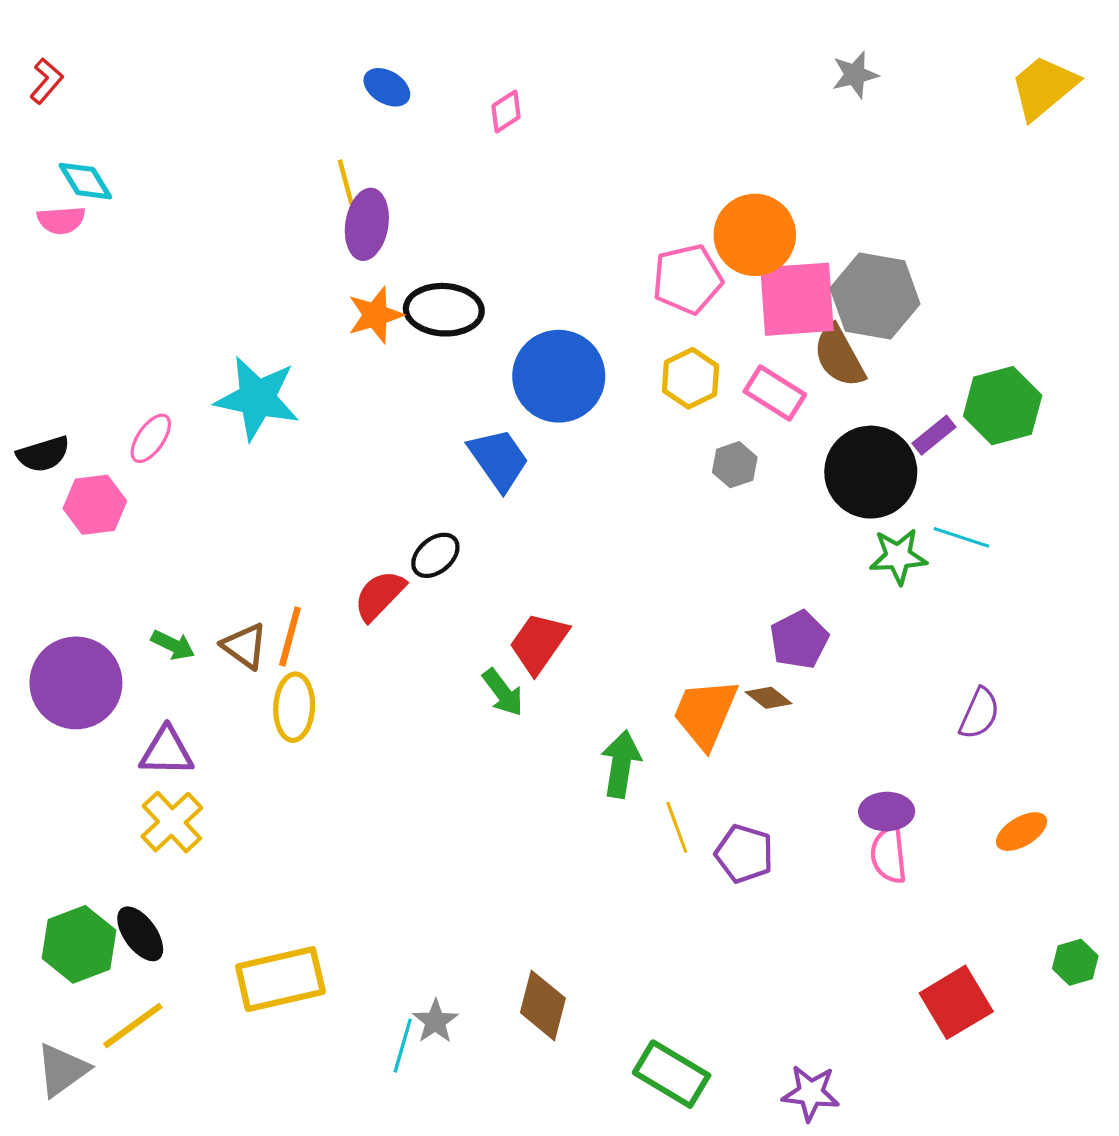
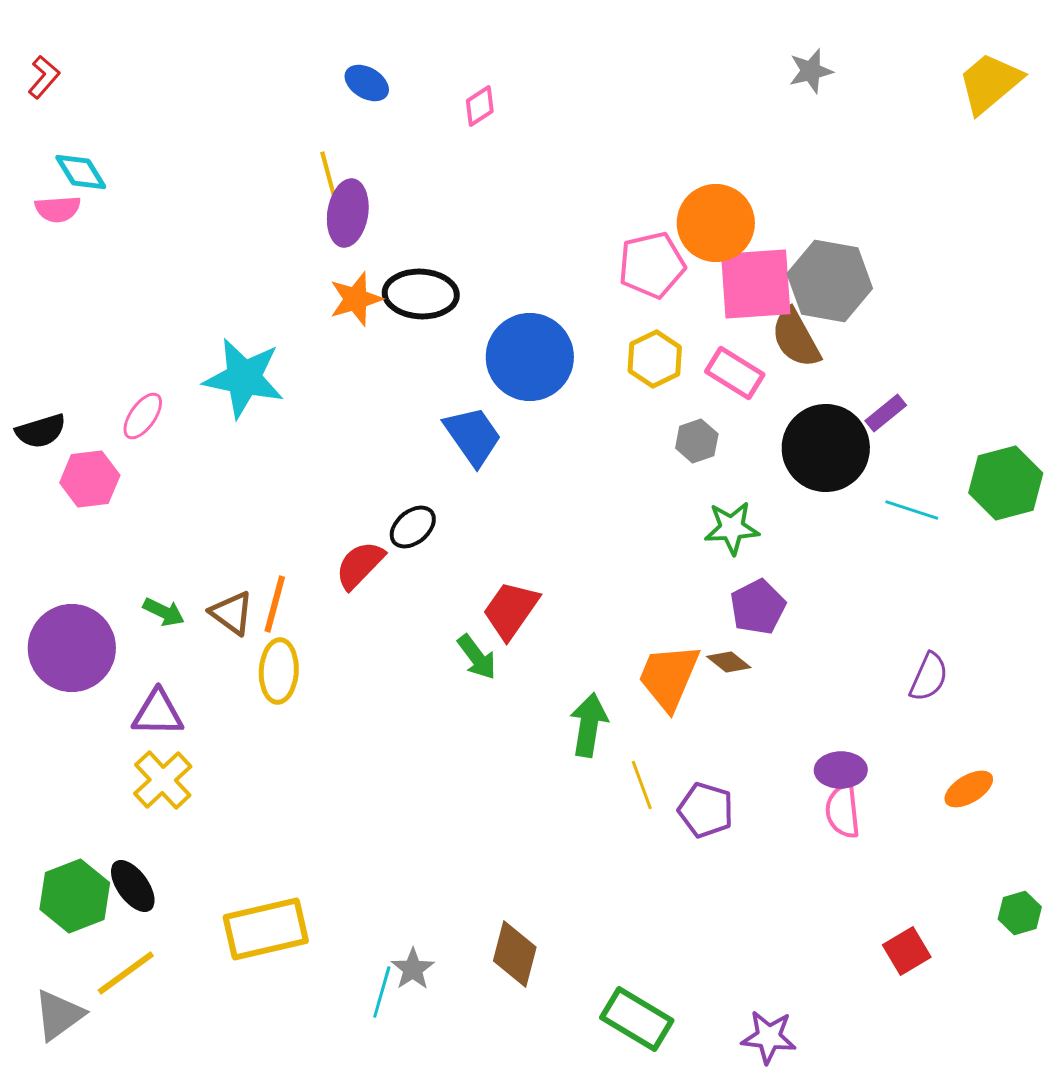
green hexagon: (1003, 406) -> (1006, 483), moved
green star: (898, 556) -> (732, 528), moved
red square: (956, 1002) -> (907, 951), size x0.7

